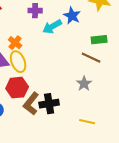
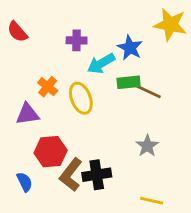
green rectangle: (99, 40) -> (129, 82), moved
brown line: (91, 58) -> (147, 91), moved
yellow ellipse: (18, 62) -> (81, 98), moved

